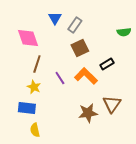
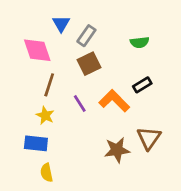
blue triangle: (55, 18) -> (61, 24), moved
gray rectangle: (75, 25) -> (86, 36), moved
green semicircle: (124, 32) -> (140, 42), moved
brown square: (80, 48) -> (89, 64), moved

